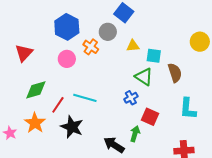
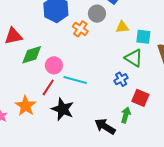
red triangle: (24, 53) -> (13, 36), turned 36
pink circle: (67, 59) -> (54, 65), moved
green diamond: (36, 90) -> (32, 55), moved

